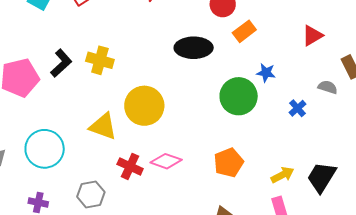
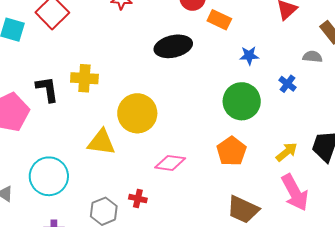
orange rectangle: (244, 31) -> (219, 20), turned 75
black L-shape: (61, 63) -> (47, 89), turned -44
green circle: (239, 96) -> (242, 101), moved
red cross: (130, 166) -> (138, 199), moved, size x0.7

